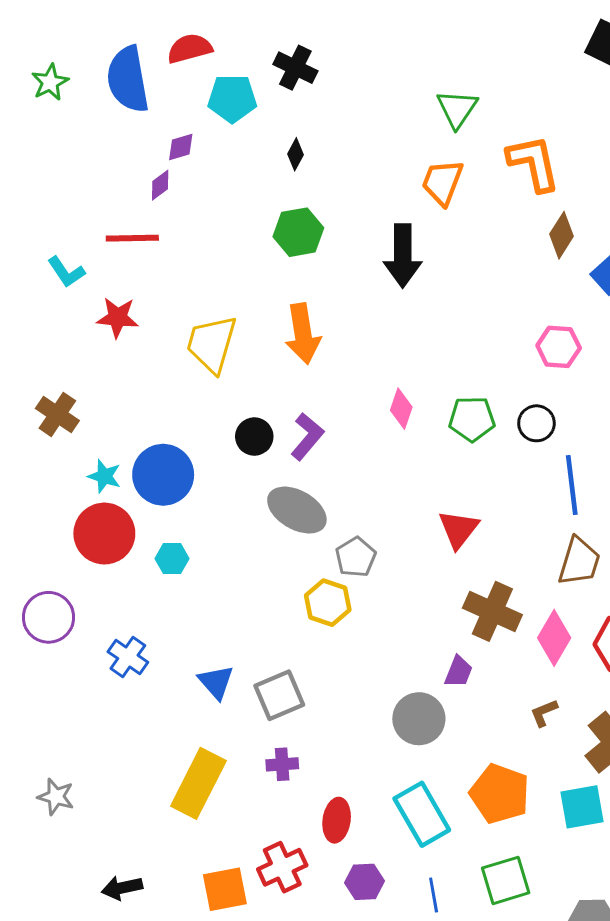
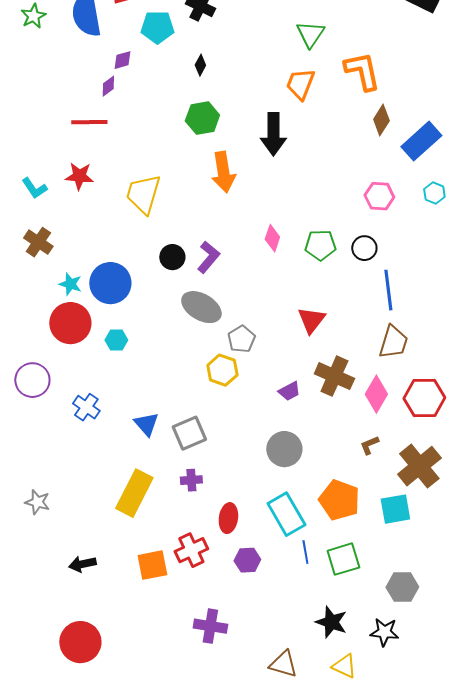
cyan L-shape: (66, 272) -> (34, 188), moved
orange arrow: (303, 334) -> (223, 172), moved
purple trapezoid: (459, 672) -> (289, 391), moved, turned 40
blue line: (434, 895) -> (305, 552), moved

